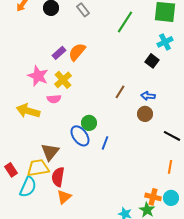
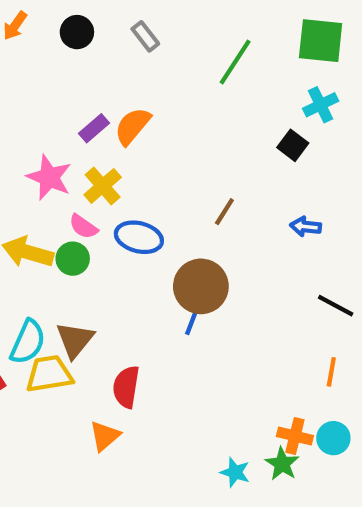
blue arrow: (148, 96) -> (306, 227), moved
pink semicircle: (54, 99) -> (83, 227), turned 40
brown circle: (145, 114) -> (201, 286), moved, size x1.6
green circle: (89, 123) -> (73, 259), moved
blue ellipse: (80, 136) -> (139, 237), moved, turned -40
red semicircle: (58, 177) -> (126, 387), moved
cyan semicircle: (28, 187) -> (28, 342), moved

